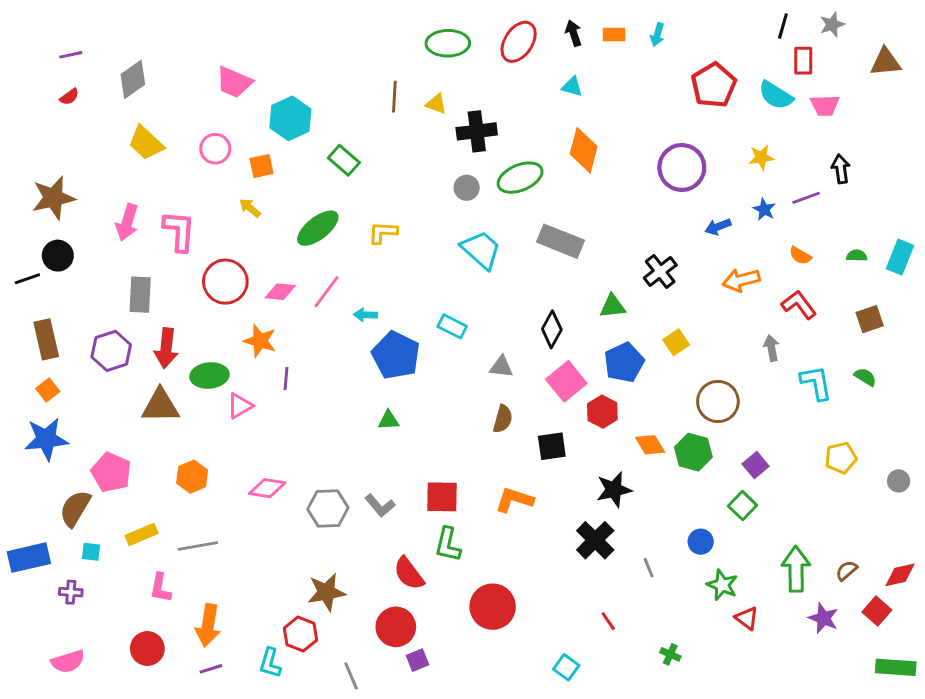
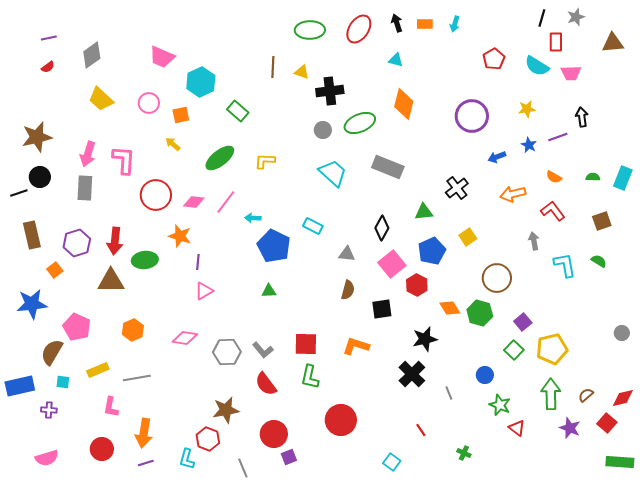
red pentagon: (714, 85) -> (494, 59), size x0.7
gray rectangle: (140, 295) -> (85, 188), moved
orange square: (48, 390) -> (55, 270), moved
pink triangle: (240, 406) -> (204, 291), moved
yellow pentagon: (841, 458) -> (552, 349), moved, size x1.4
red semicircle: (409, 573) -> (266, 384), moved

